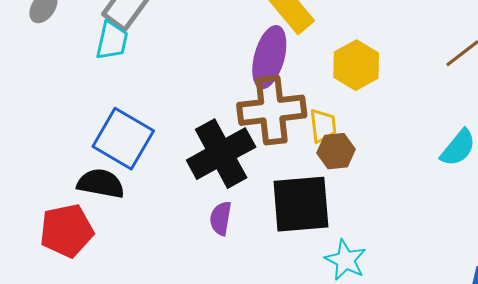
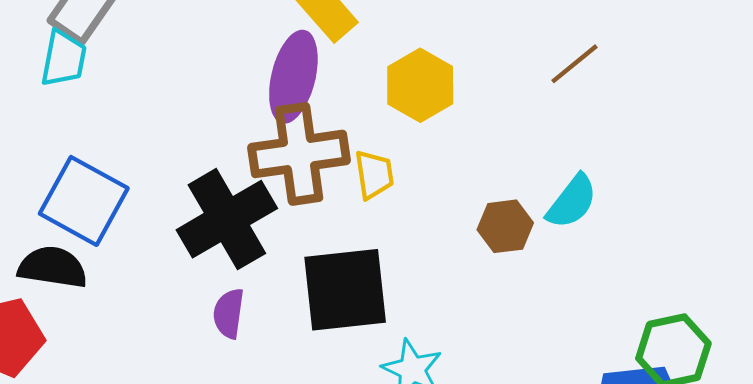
brown hexagon: (336, 151) -> (505, 226), moved

